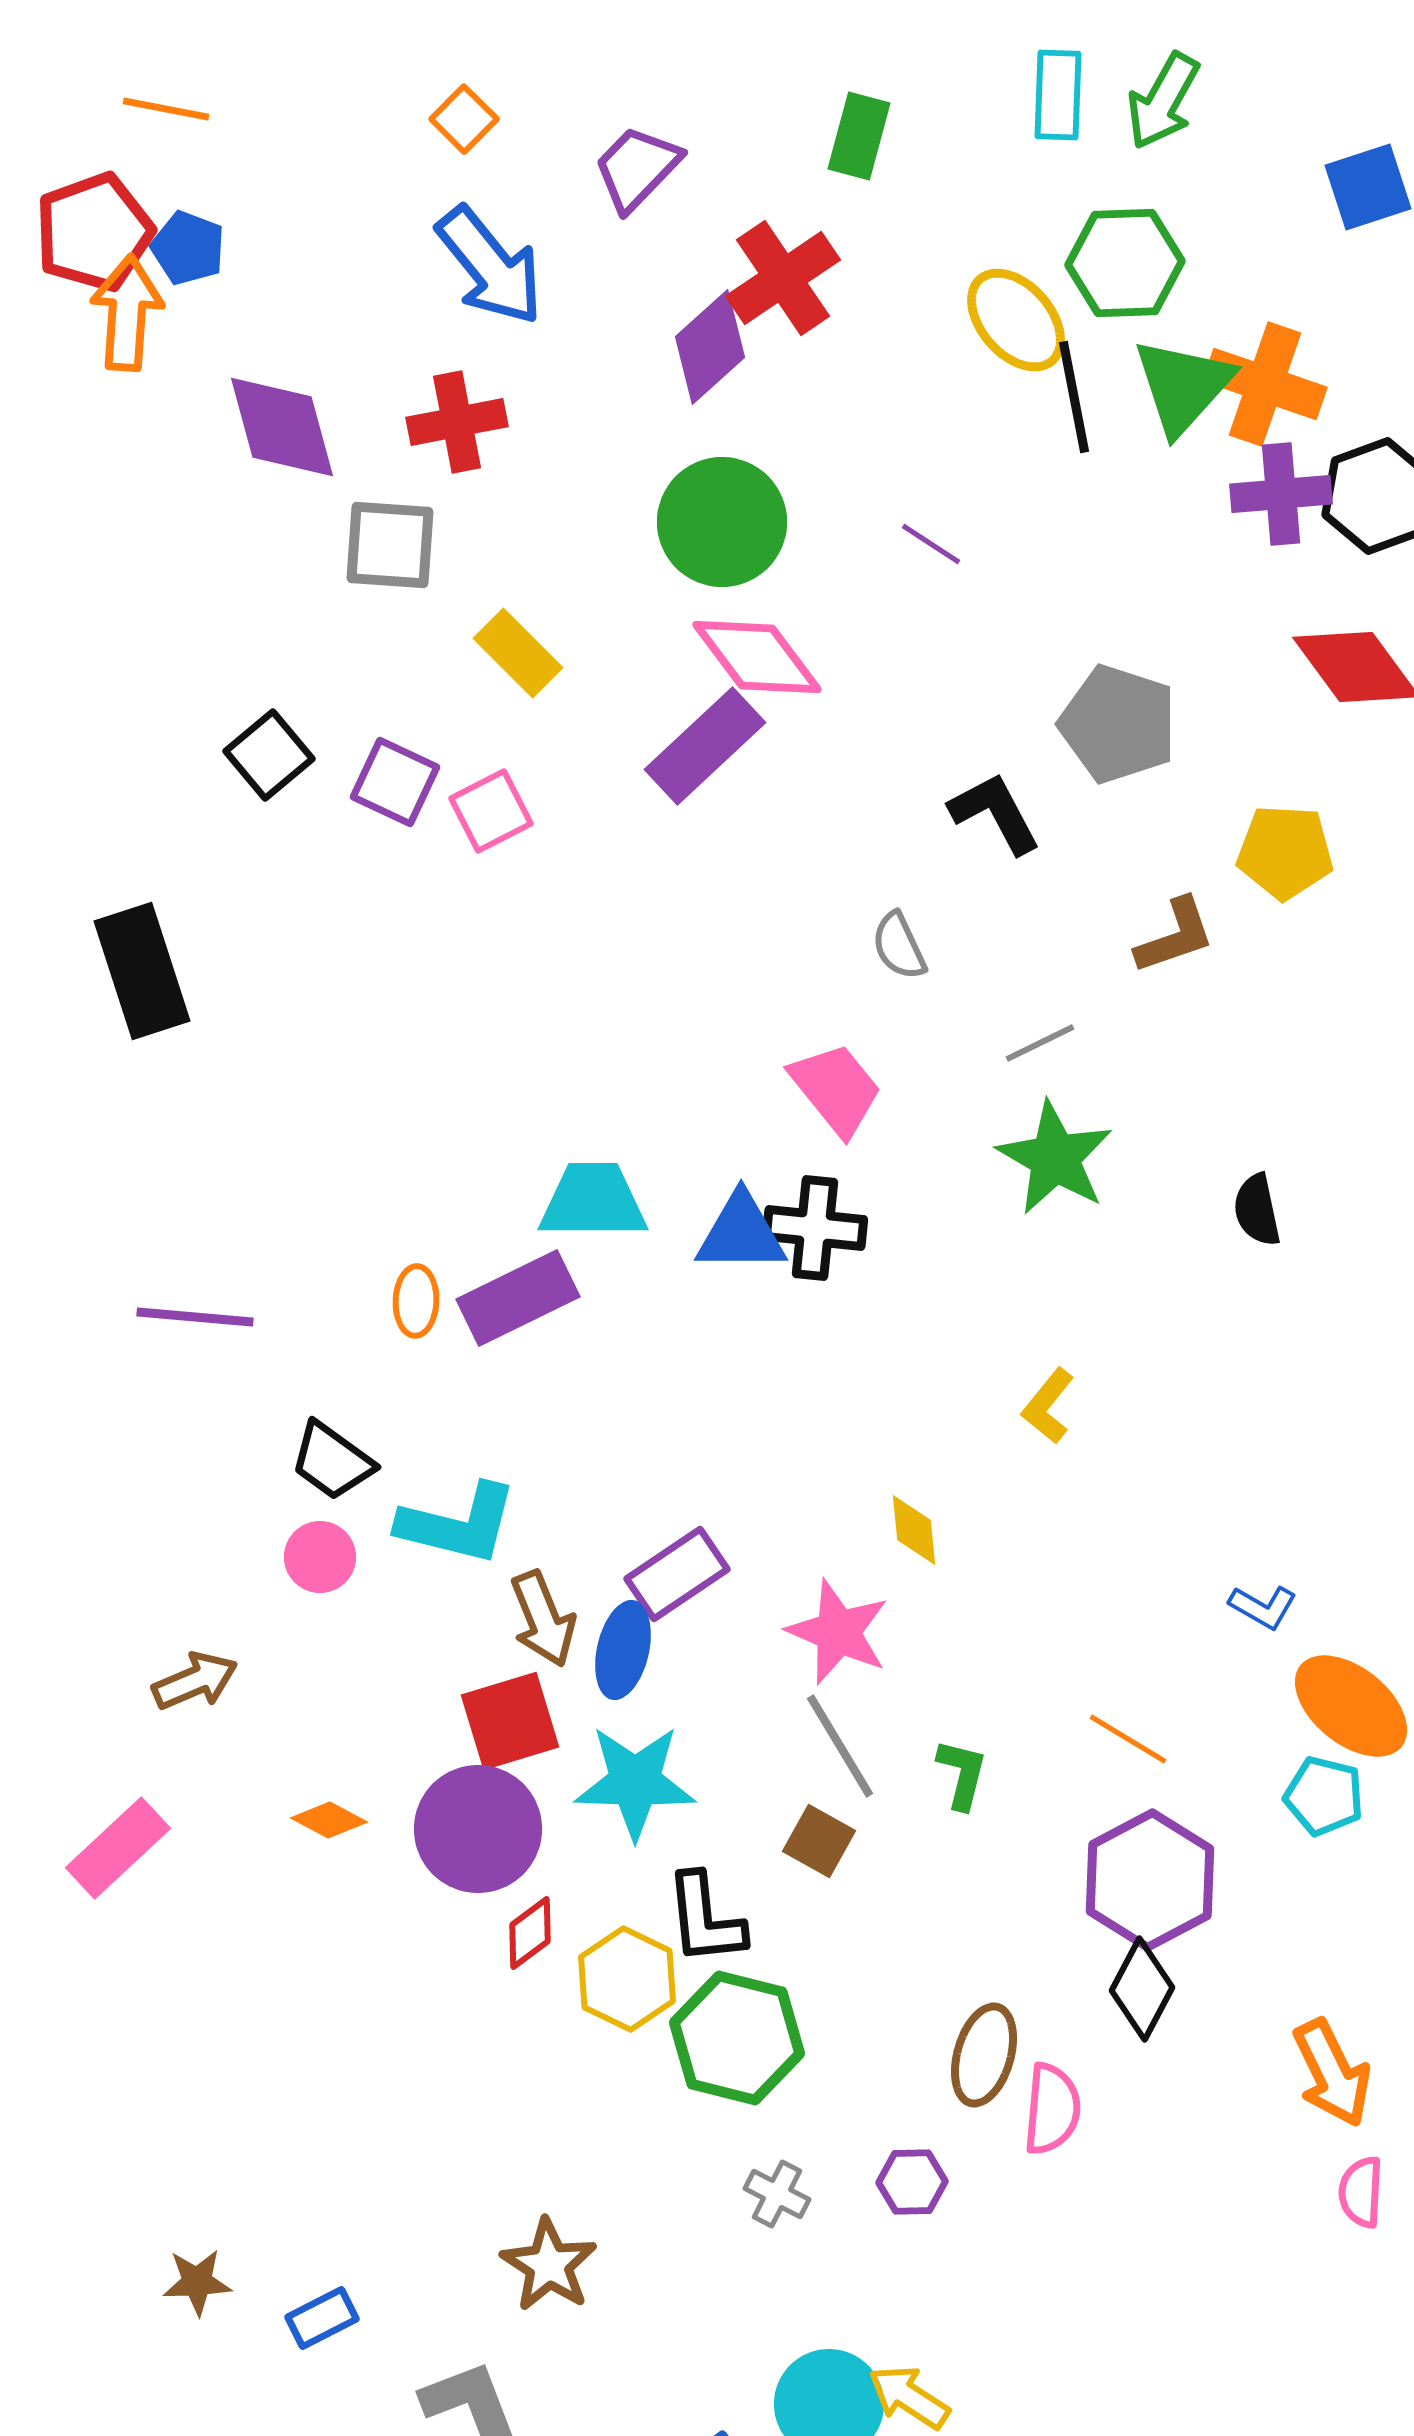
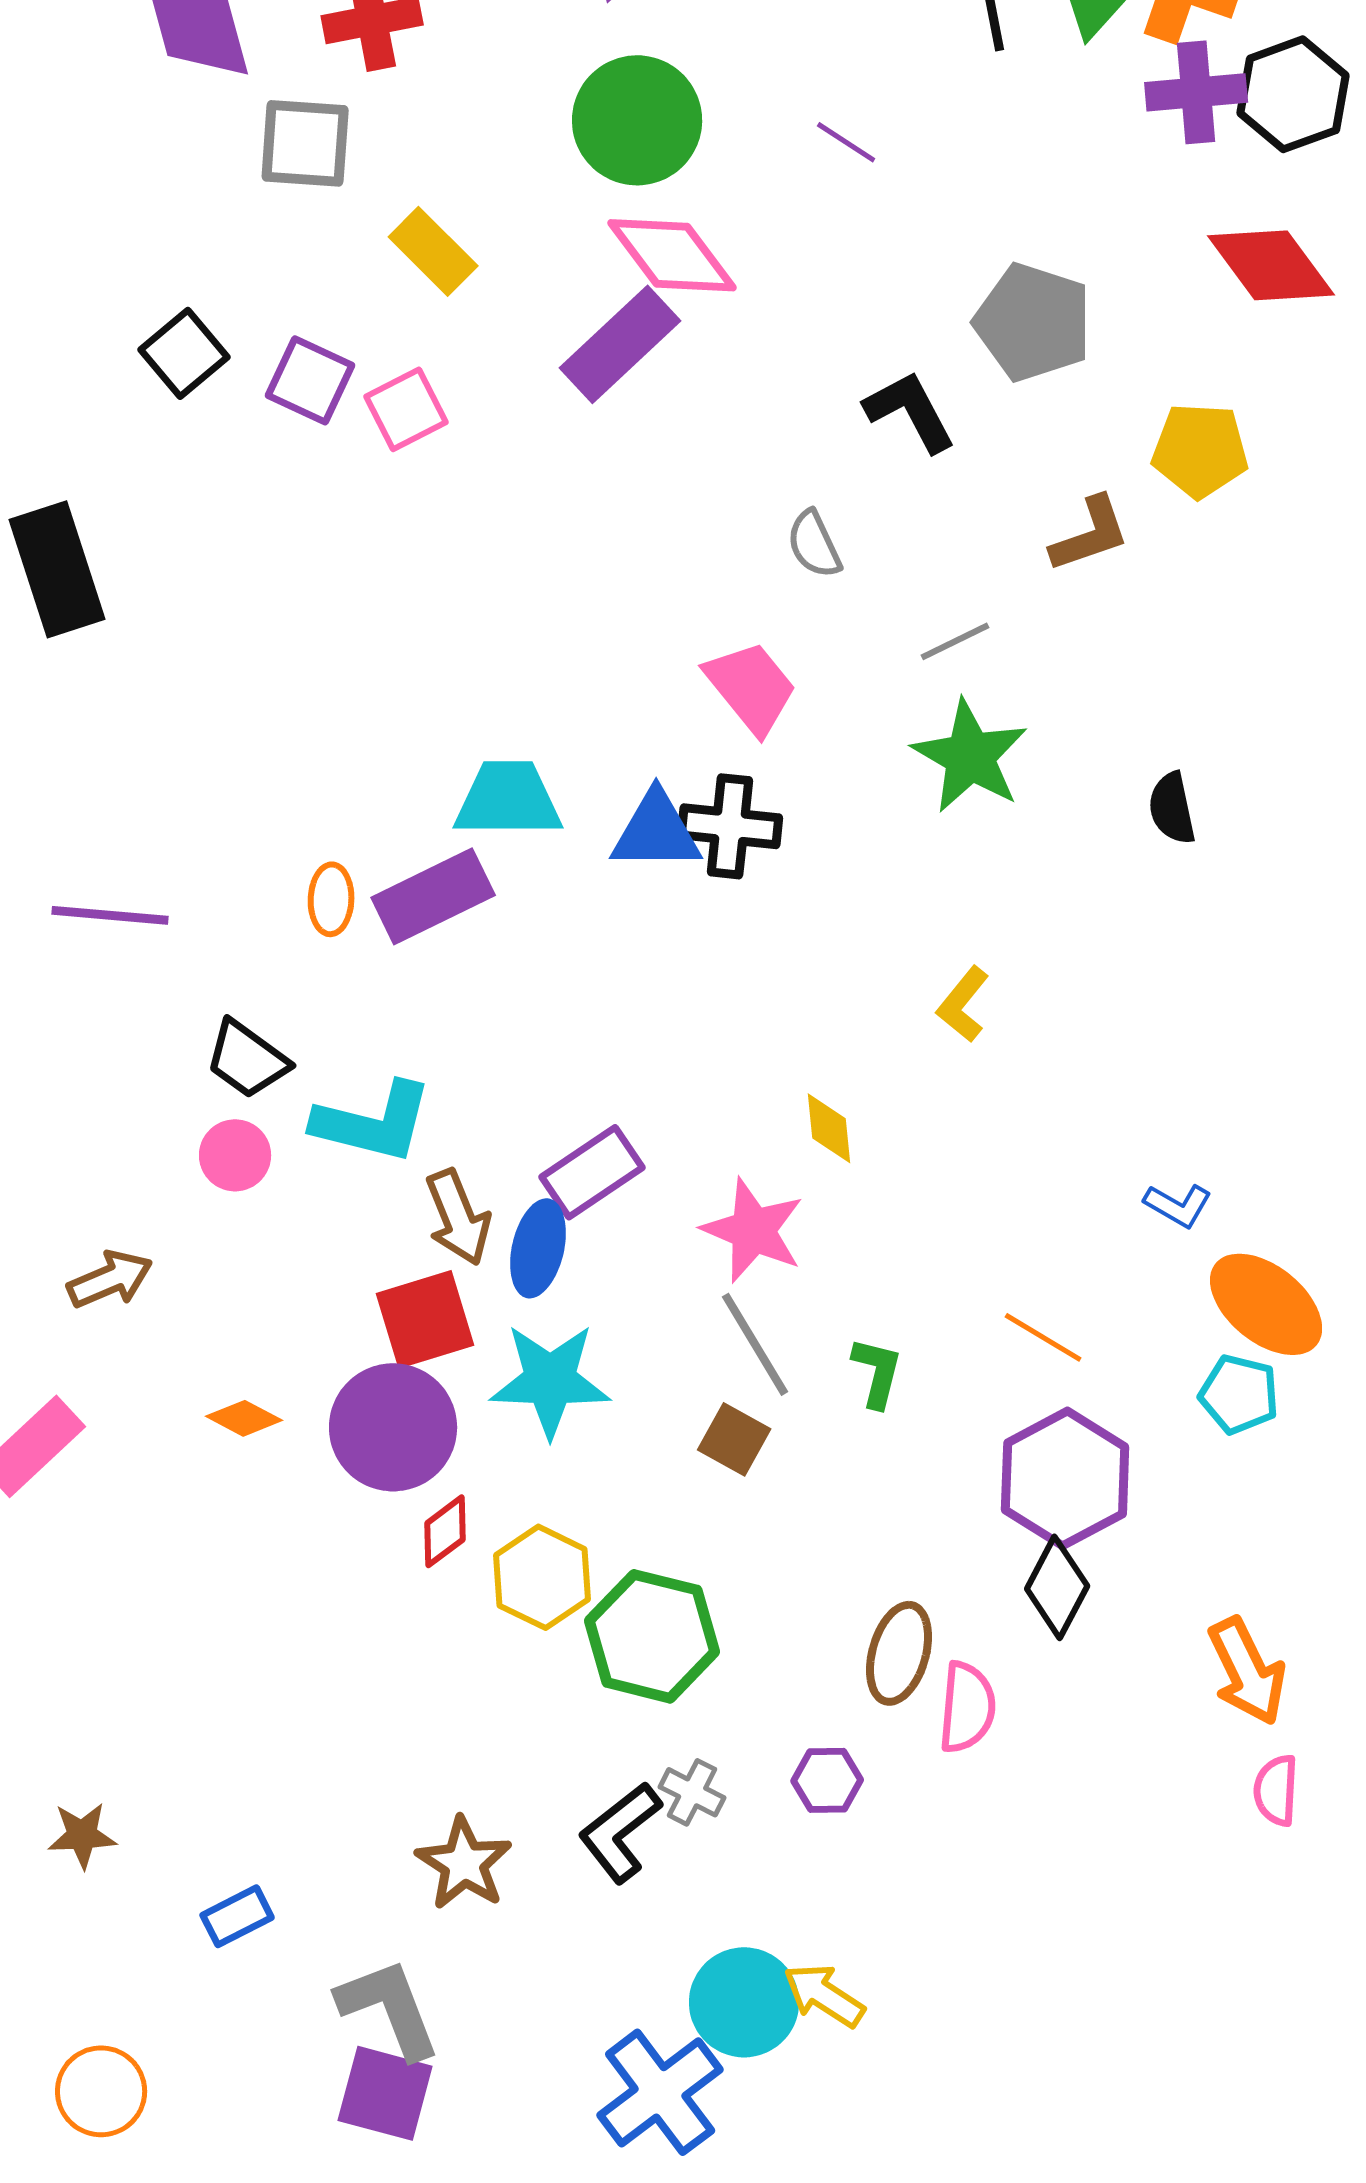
black L-shape: (705, 1919) -> (620, 1832), moved, turned 58
brown star: (197, 2282) -> (82, 1835), moved

